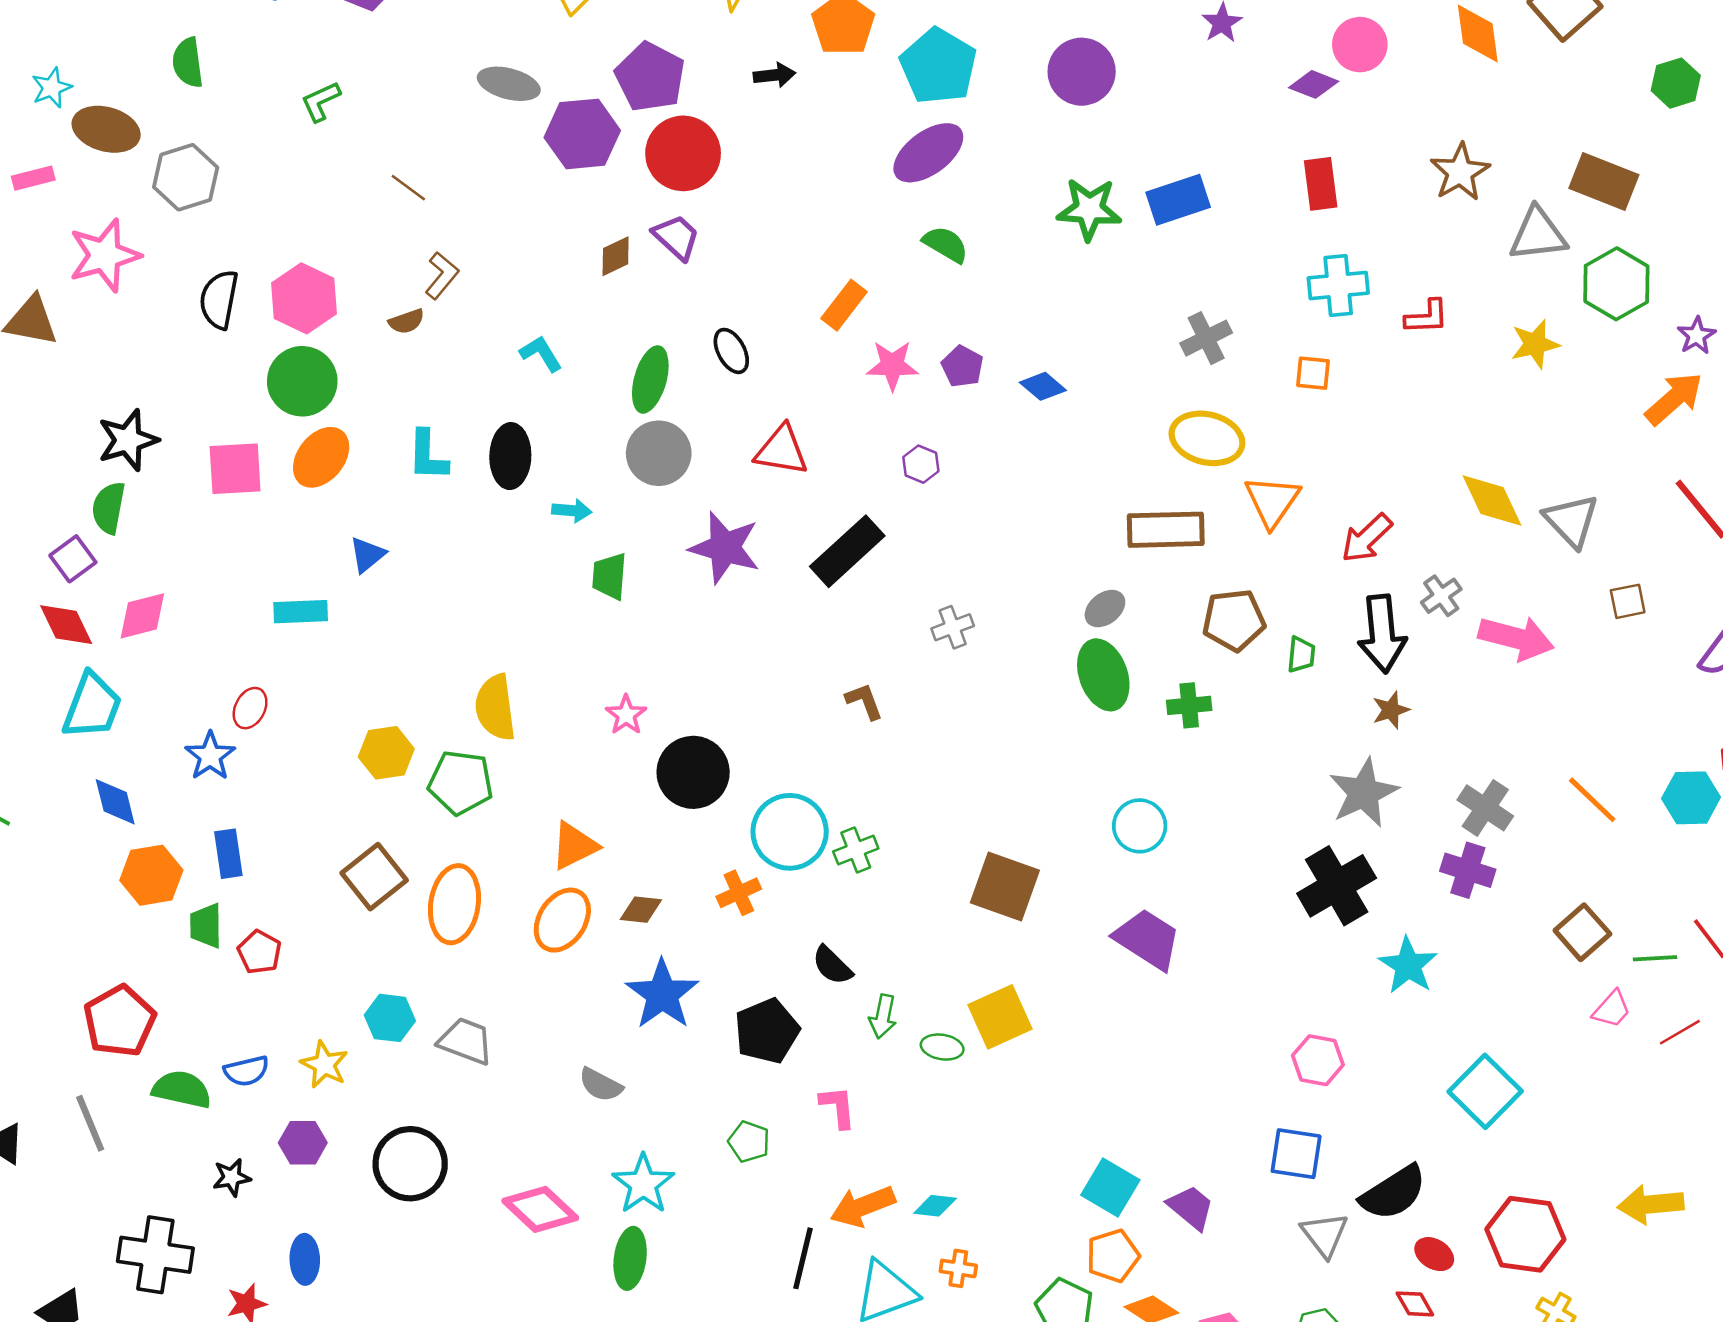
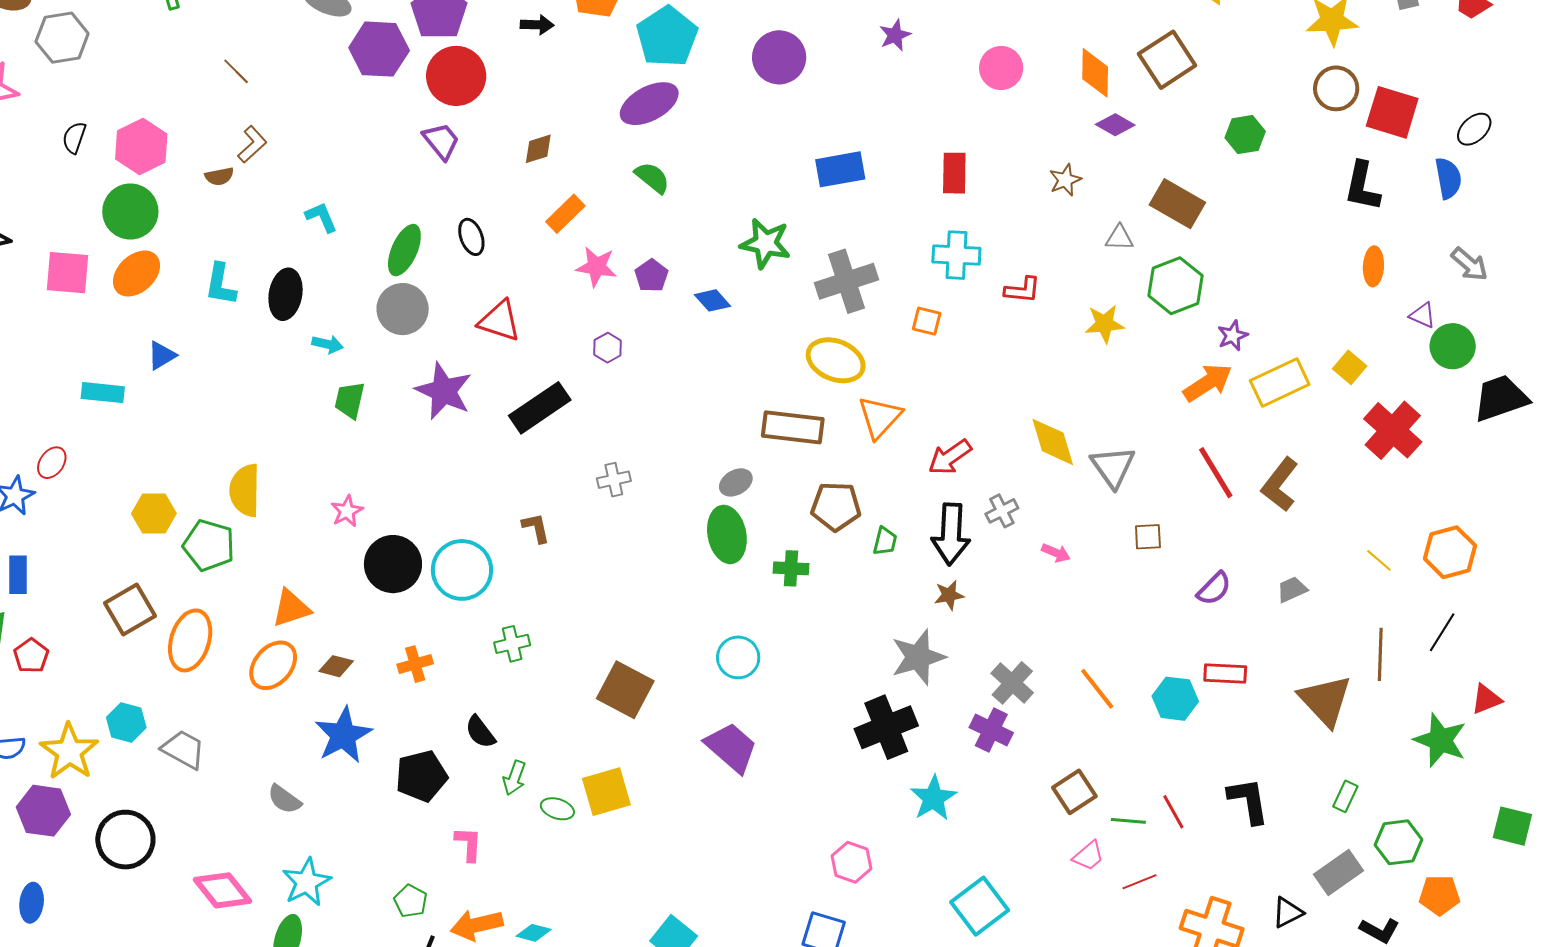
purple diamond: (1314, 84) -> (1115, 125), moved
brown star: (1460, 172) -> (1065, 180), size x0.7
green star: (1089, 209) -> (765, 243), moved
gray triangle: (1538, 234) -> (1119, 238), size x0.6
brown diamond: (616, 256) -> (538, 149), moved
black semicircle: (219, 299) -> (74, 138), size x0.7
gray cross: (1206, 338) -> (846, 281), size x1.5
pink arrow: (1516, 638) -> (1056, 553), size x0.5
cyan circle: (790, 832) -> (462, 570), moved
yellow star: (324, 1065) -> (69, 752), size x1.5
green pentagon: (749, 1142) -> (411, 901), moved
purple hexagon: (303, 1143) -> (43, 811), size x1.4

